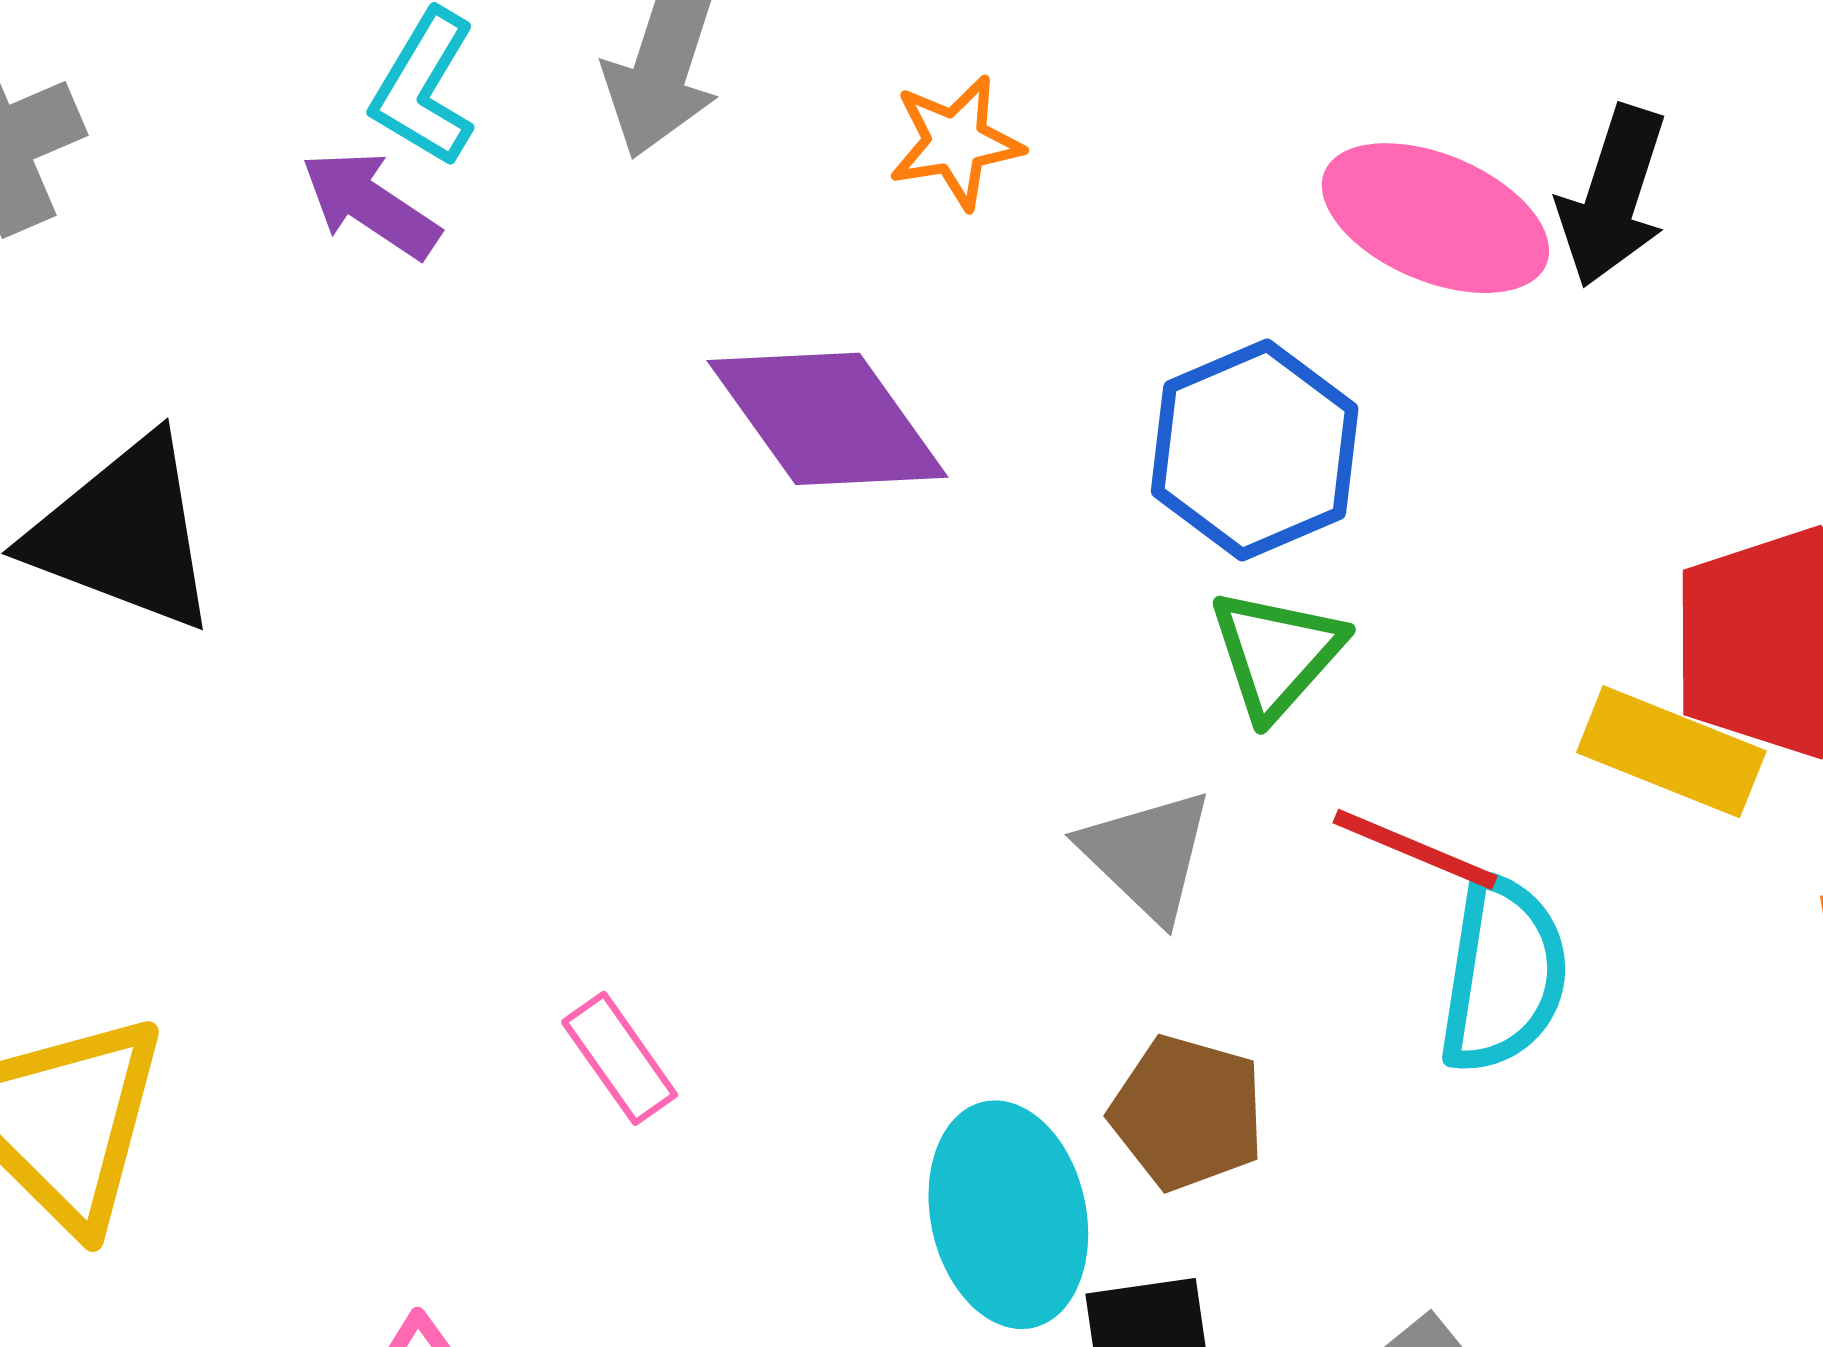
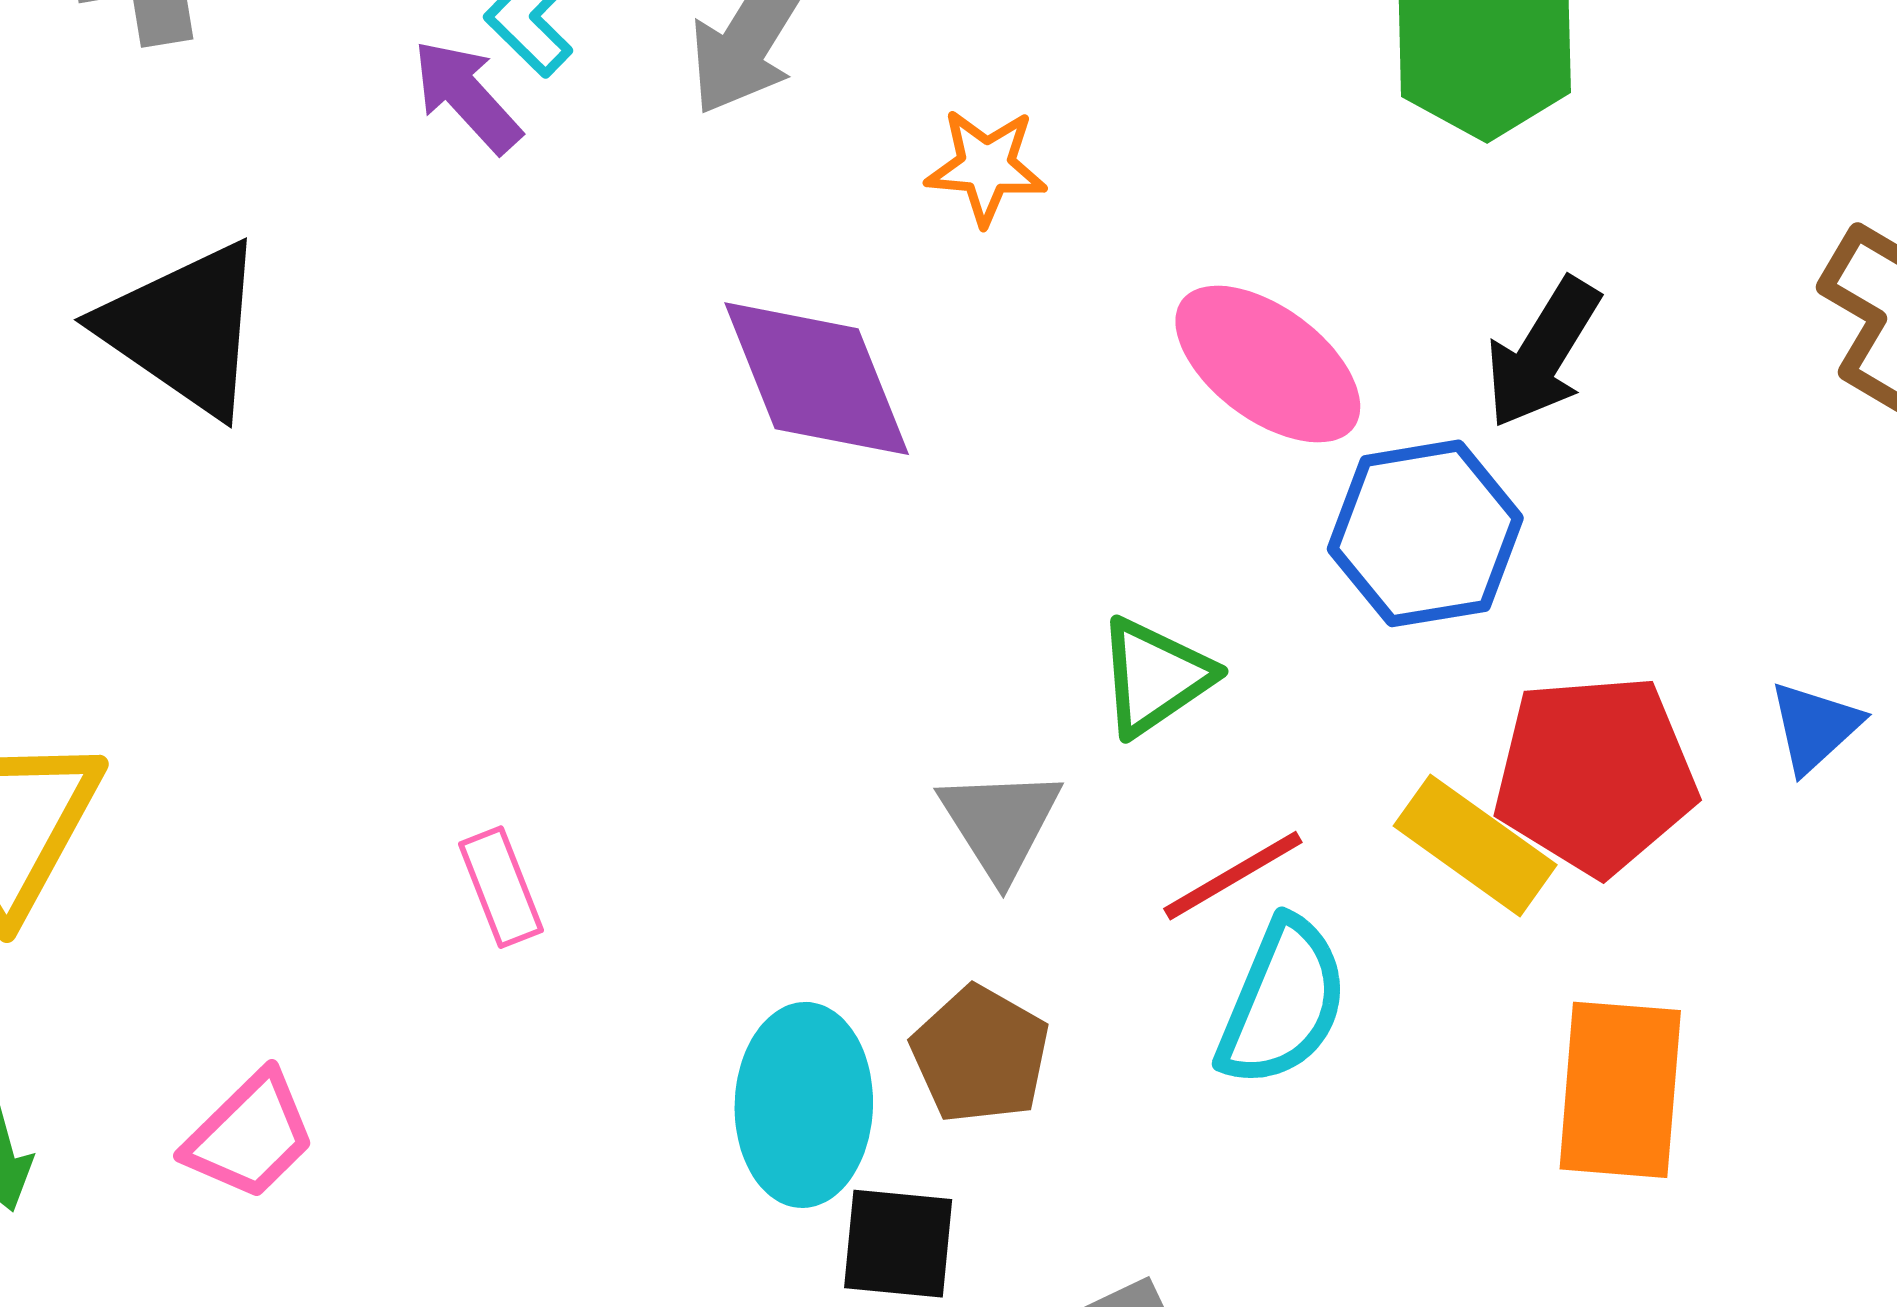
pink ellipse: (1435, 218) -> (1268, 364), moved
blue hexagon: (1255, 450) -> (1425, 533), moved
red line: (1415, 849) -> (1233, 876), turned -67

